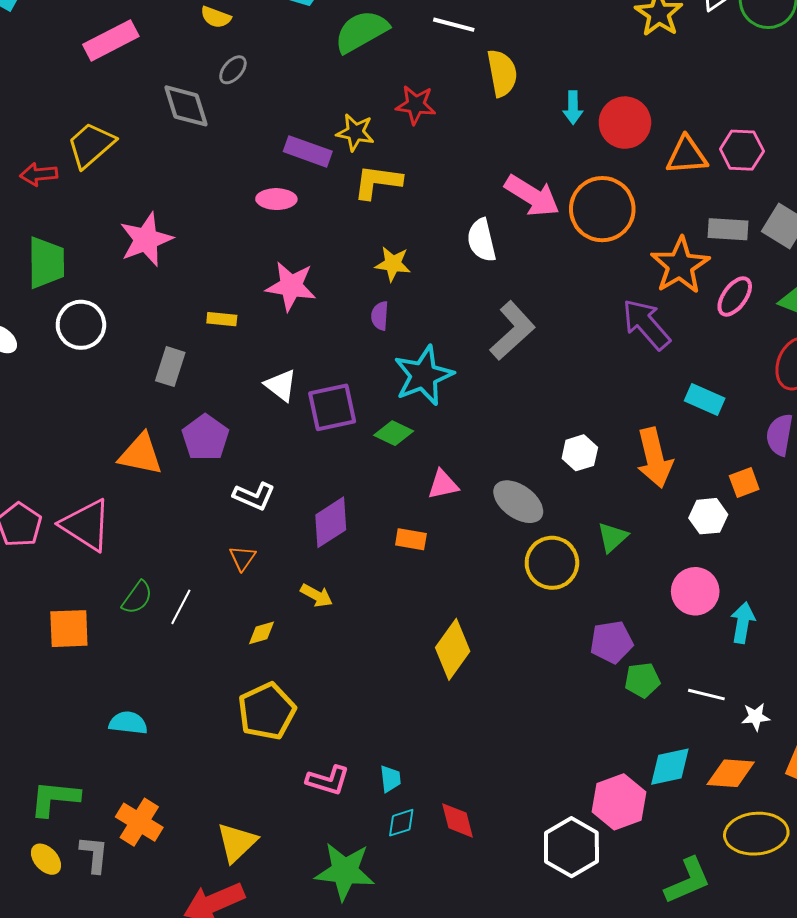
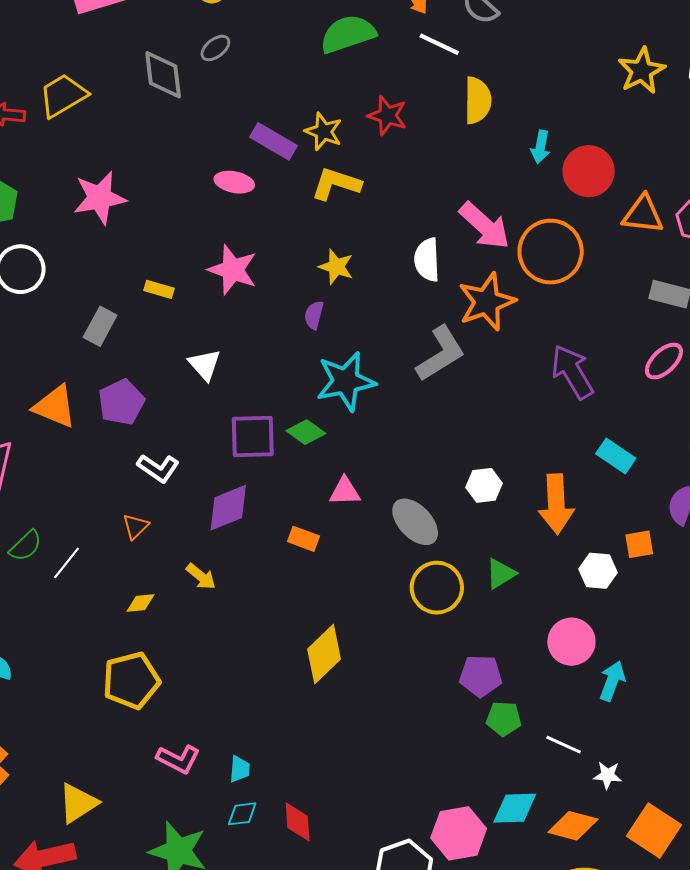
orange star: (680, 265) -> (487, 302), moved
purple square: (332, 407) -> (253, 436), moved

